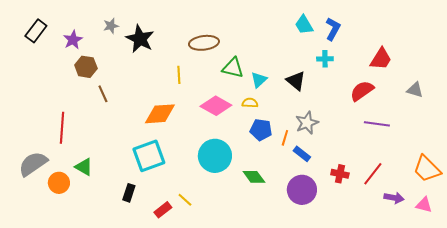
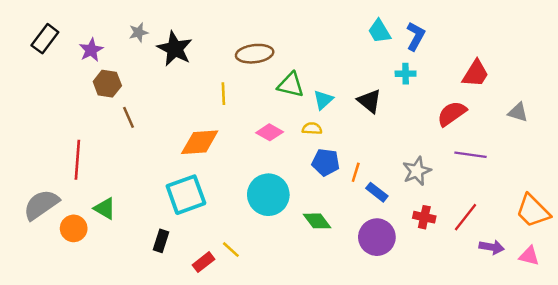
pink diamond: (216, 106) -> (270, 132), size x0.7
gray star: (307, 123) -> (417, 171), moved

